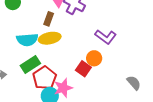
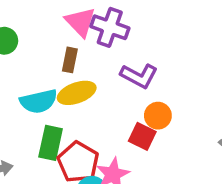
purple L-shape: (106, 37) -> (139, 76), moved
green rectangle: (30, 65) -> (51, 143), turned -36

